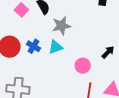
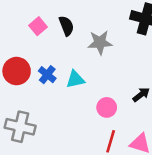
gray star: (61, 26) -> (100, 42), moved

